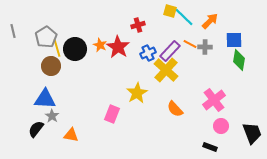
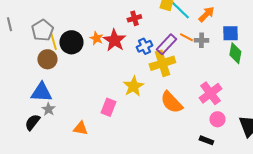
yellow cross: (166, 70) -> (162, 63), turned 30
orange semicircle: (175, 109) -> (171, 102), size x1.4
orange triangle: (71, 135) -> (80, 128), moved

